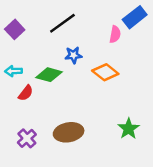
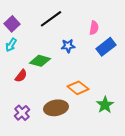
blue rectangle: (135, 17) -> (106, 47), moved
blue star: (73, 55) -> (68, 46), moved
cyan arrow: (13, 71) -> (11, 45), moved, turned -56
orange diamond: (105, 72) -> (78, 88), moved

